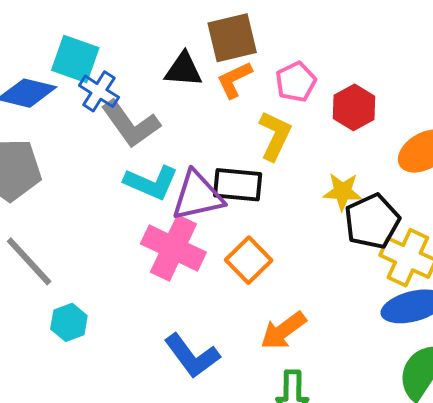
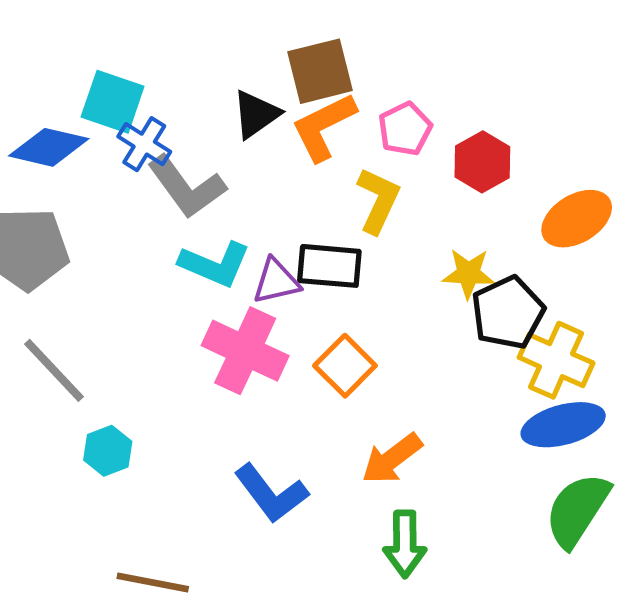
black triangle: (183, 70) -> (256, 114), turned -39
orange L-shape: (234, 80) -> (324, 127), size x1.4
purple triangle: (197, 196) -> (276, 281), size x0.7

